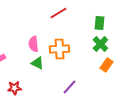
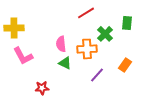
green cross: (100, 44) -> (105, 34), moved
orange rectangle: (106, 65) -> (125, 65), moved
purple line: (69, 87) -> (97, 75), moved

